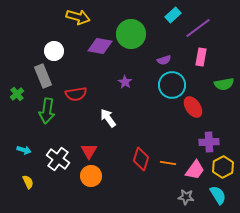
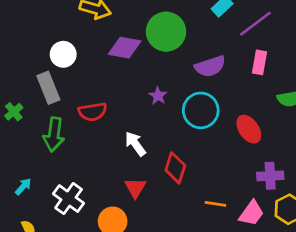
purple semicircle: (164, 60) -> (210, 66), size x1.6
cyan circle: (172, 85) -> (201, 110), moved
cyan arrow: (24, 150) -> (23, 187), turned -64
red triangle: (89, 151) -> (135, 188), moved
red diamond: (141, 159) -> (175, 168), moved

